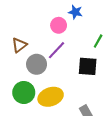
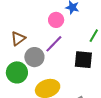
green circle: (24, 92) -> (17, 72), moved

